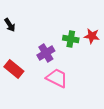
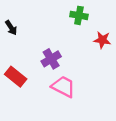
green cross: (71, 39) -> (79, 15), moved

